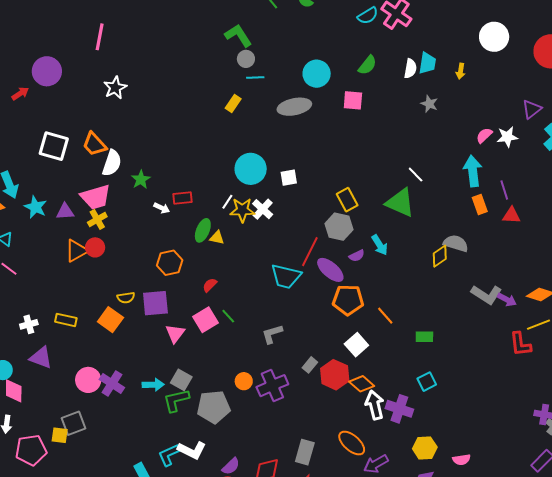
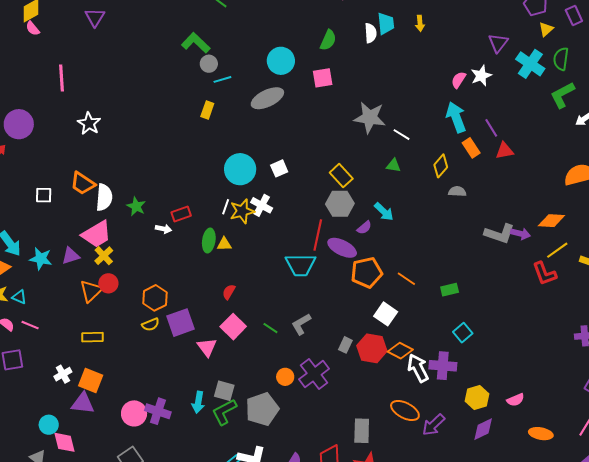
gray star: (429, 104) -> (370, 118), moved, size x1.8
white square: (54, 146) -> (44, 195), size x0.6
green triangle: (400, 203) -> (393, 165), size x0.5
gray semicircle: (456, 243) -> (457, 191), size x0.7
yellow diamond: (440, 256) -> (441, 166), moved
orange hexagon: (170, 263) -> (155, 298), moved
green line: (228, 316) -> (270, 328), moved
yellow rectangle: (66, 320) -> (93, 337), moved
orange square: (110, 320) -> (91, 380), moved
cyan arrow: (153, 385) -> (198, 402), turned 115

